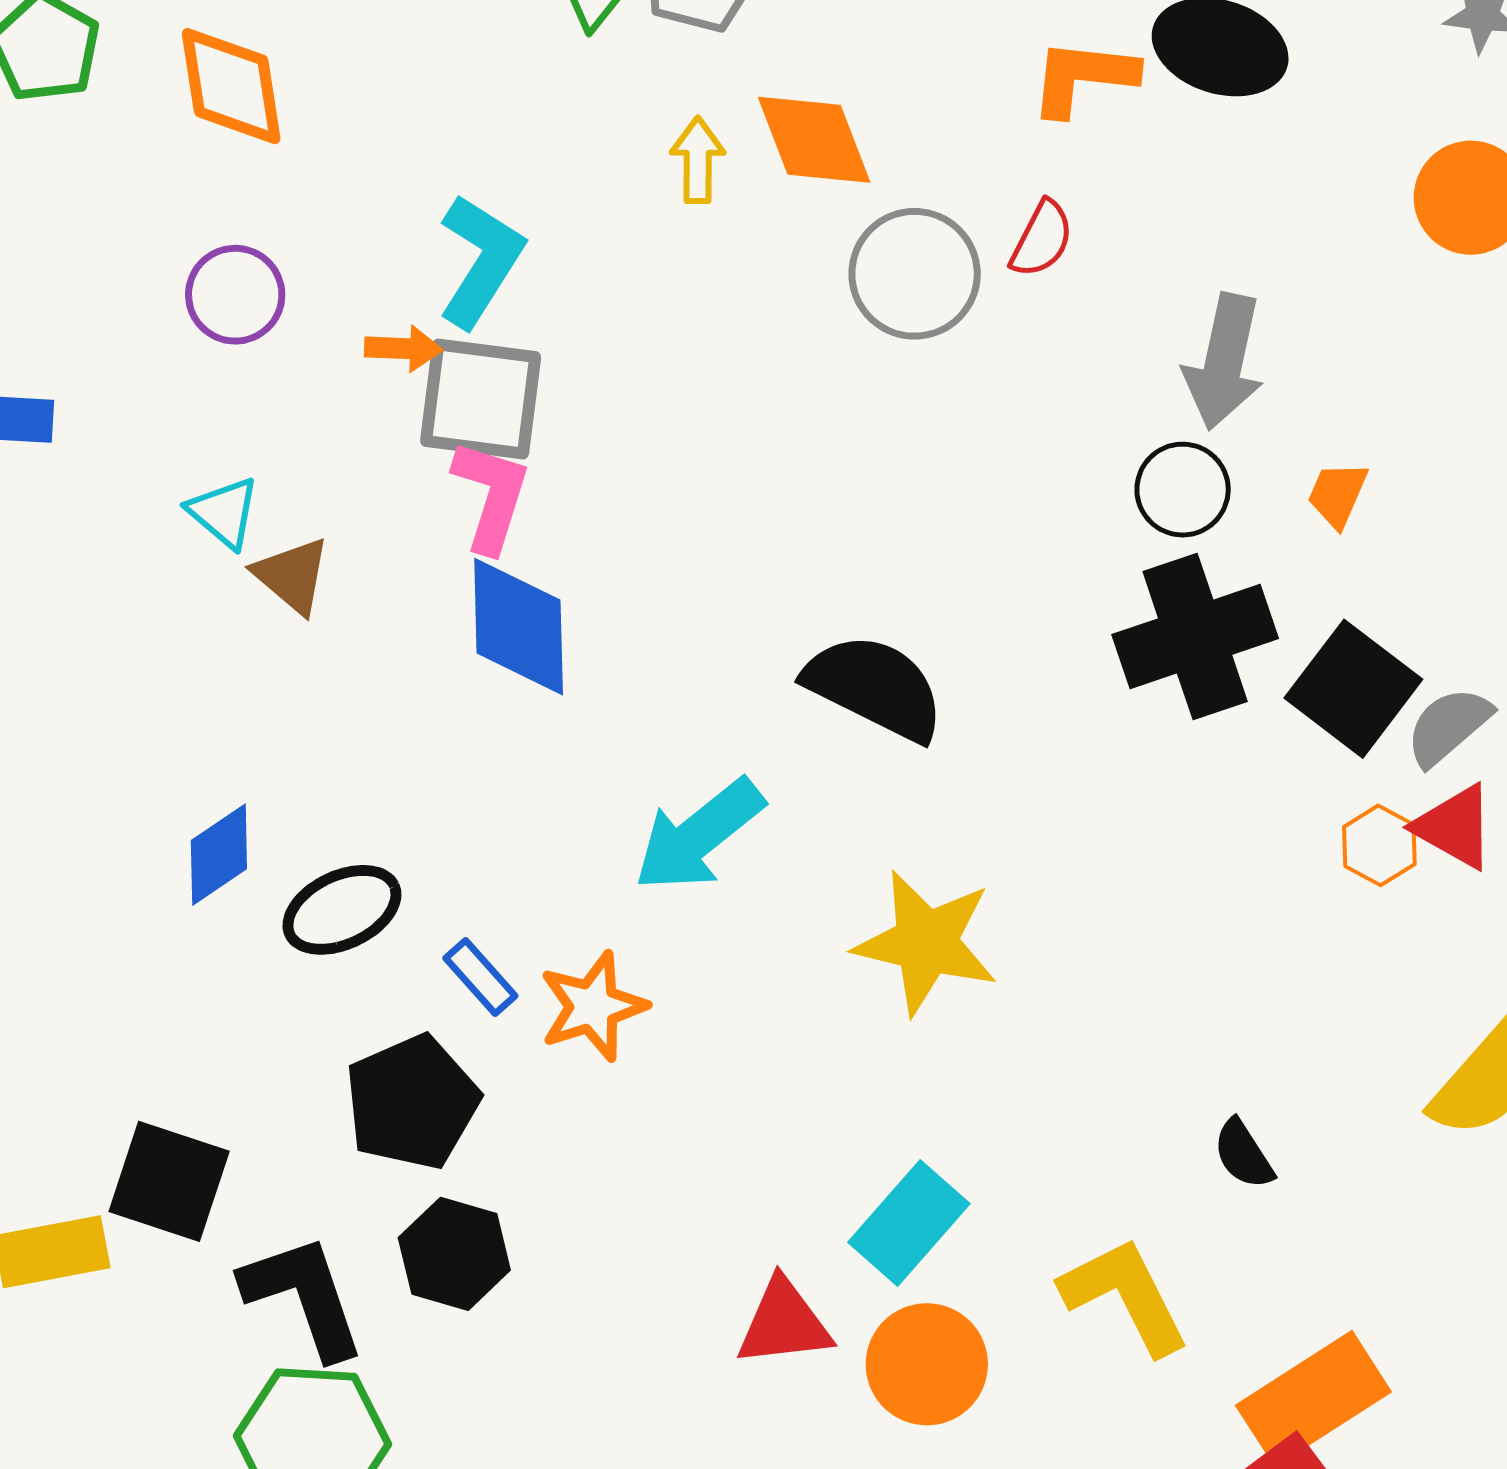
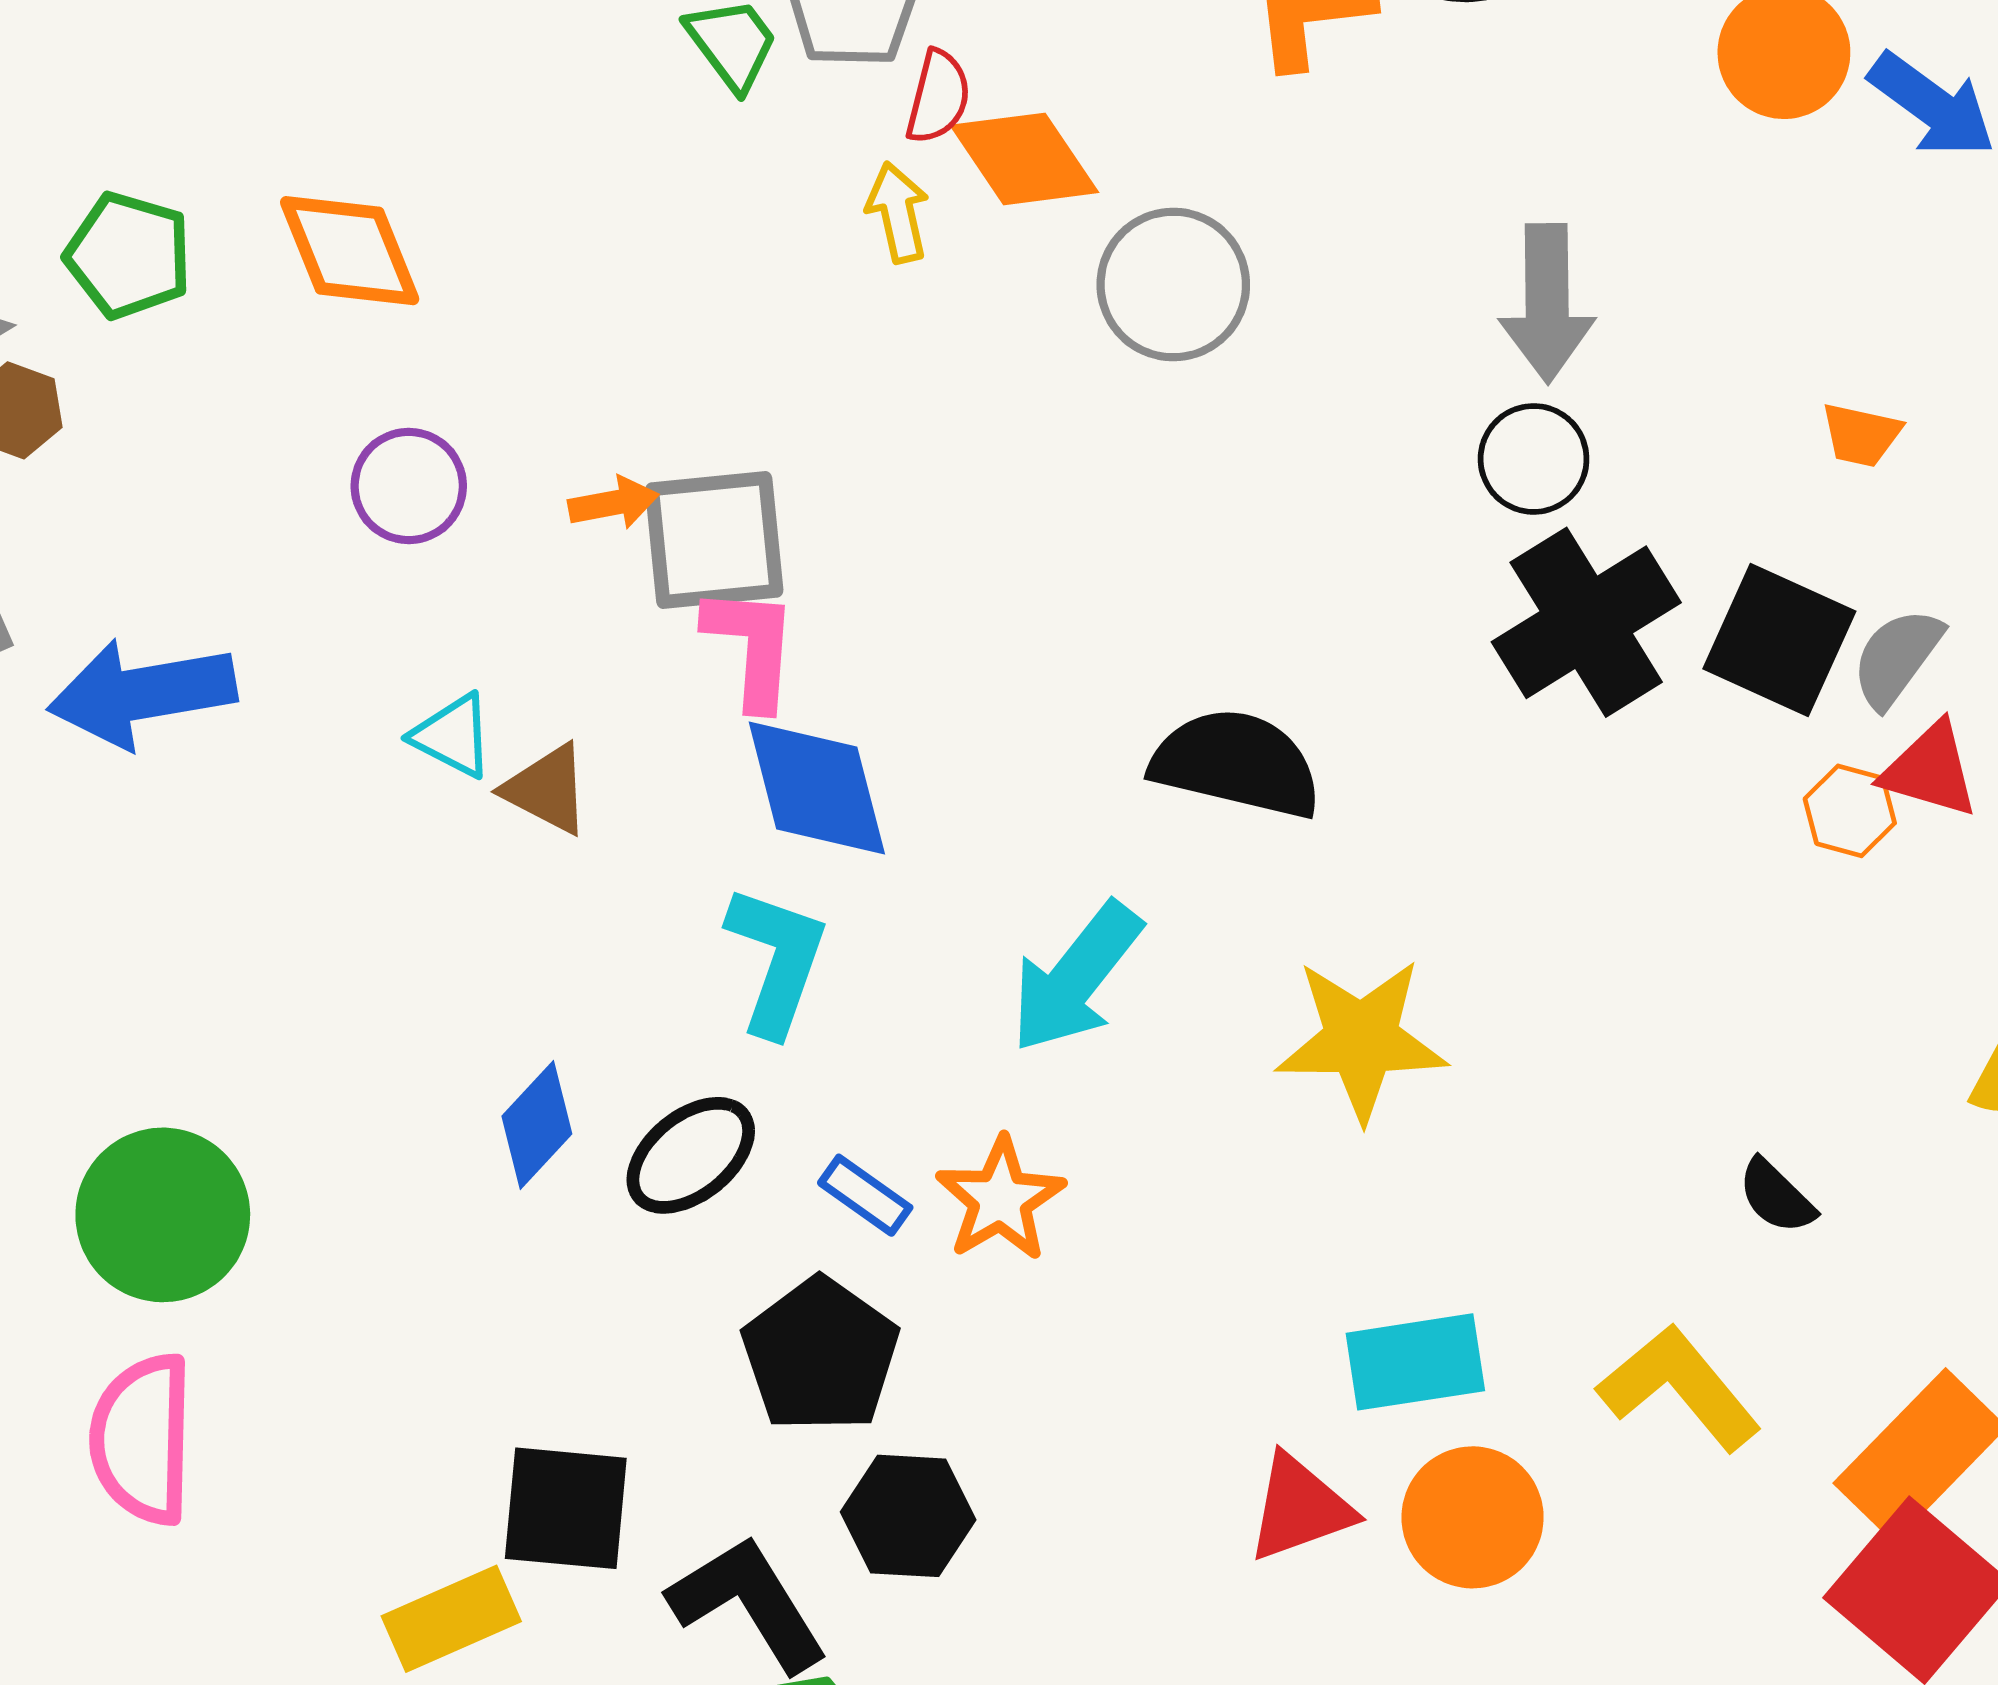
red semicircle: (1042, 239) -> (938, 97), moved
cyan L-shape: (481, 261) -> (777, 960), moved
orange trapezoid: (1338, 494) -> (1861, 435), moved, turned -88
cyan rectangle: (909, 1223) -> (1415, 1362), turned 53

